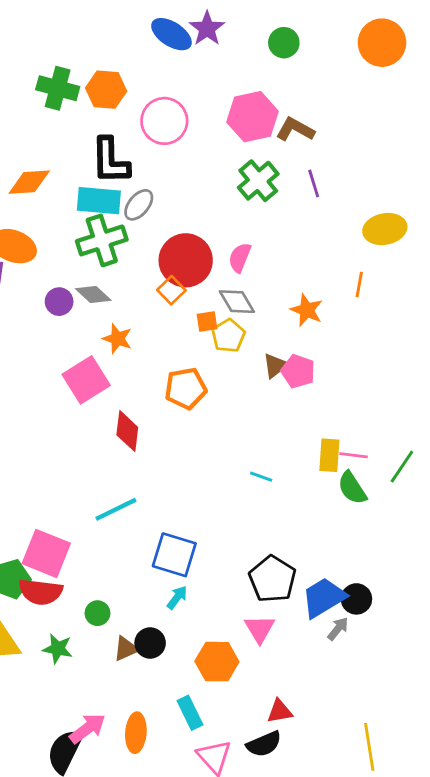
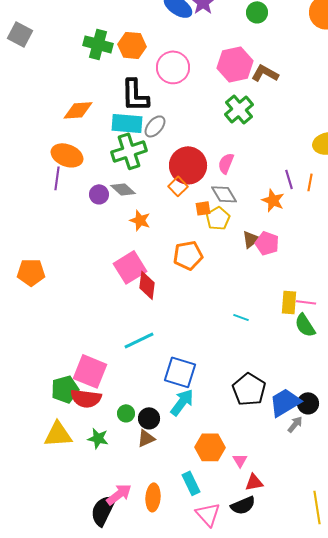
purple line: (314, 184) -> (289, 179), moved
pink square: (86, 380) -> (130, 267), moved
cyan arrow: (177, 597) -> (182, 402), size x1.6
pink triangle: (260, 629) -> (240, 460), moved, size x0.7
black circle: (150, 643) -> (149, 418), moved

